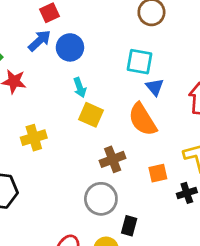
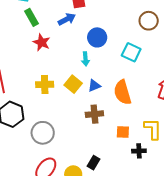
blue circle: (70, 47) -> (97, 37), moved
blue triangle: (155, 87) -> (94, 86), moved, turned 32
yellow square: (91, 115) -> (73, 84), moved
gray circle: (101, 199) -> (43, 133), moved

